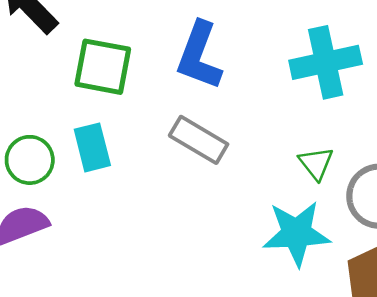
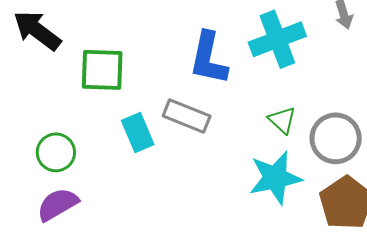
blue L-shape: (199, 56) -> (209, 58), moved
cyan rectangle: (92, 147) -> (138, 132), moved

